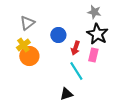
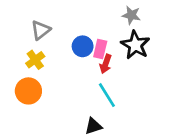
pink rectangle: (93, 55) -> (100, 49), moved
orange circle: (29, 56) -> (28, 91), moved

